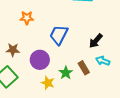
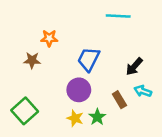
brown star: (13, 50) -> (32, 60), moved
purple circle: (40, 60) -> (79, 90), moved
green star: (66, 73) -> (97, 117), moved

